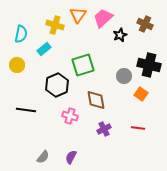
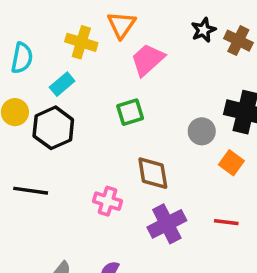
pink trapezoid: (103, 18) -> (148, 60), moved
black star: (120, 35) -> (203, 30), moved
green square: (83, 65) -> (130, 112), size x0.7
black hexagon: (57, 85) -> (53, 128), moved
purple cross: (104, 129) -> (167, 224), size x1.5

